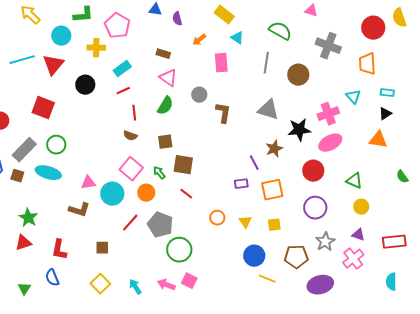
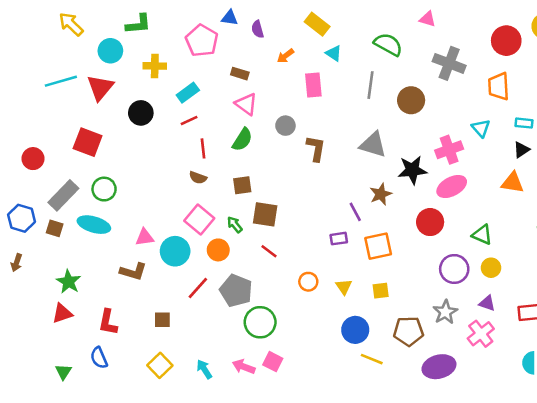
pink pentagon: (117, 26) -> (202, 41), moved
purple circle: (315, 208) -> (454, 269), moved

